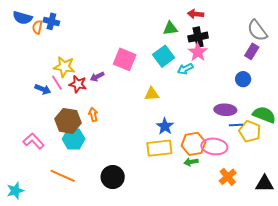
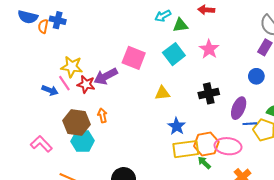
black cross: (198, 37) -> (209, 93), moved
cyan arrow: (185, 69) -> (163, 16), moved
purple arrow: (97, 77) -> (106, 76), size x1.6
purple ellipse: (225, 110) -> (239, 108), turned -70
yellow rectangle: (159, 148) -> (186, 149), moved
green arrow: (191, 162) -> (204, 163), turned 56

